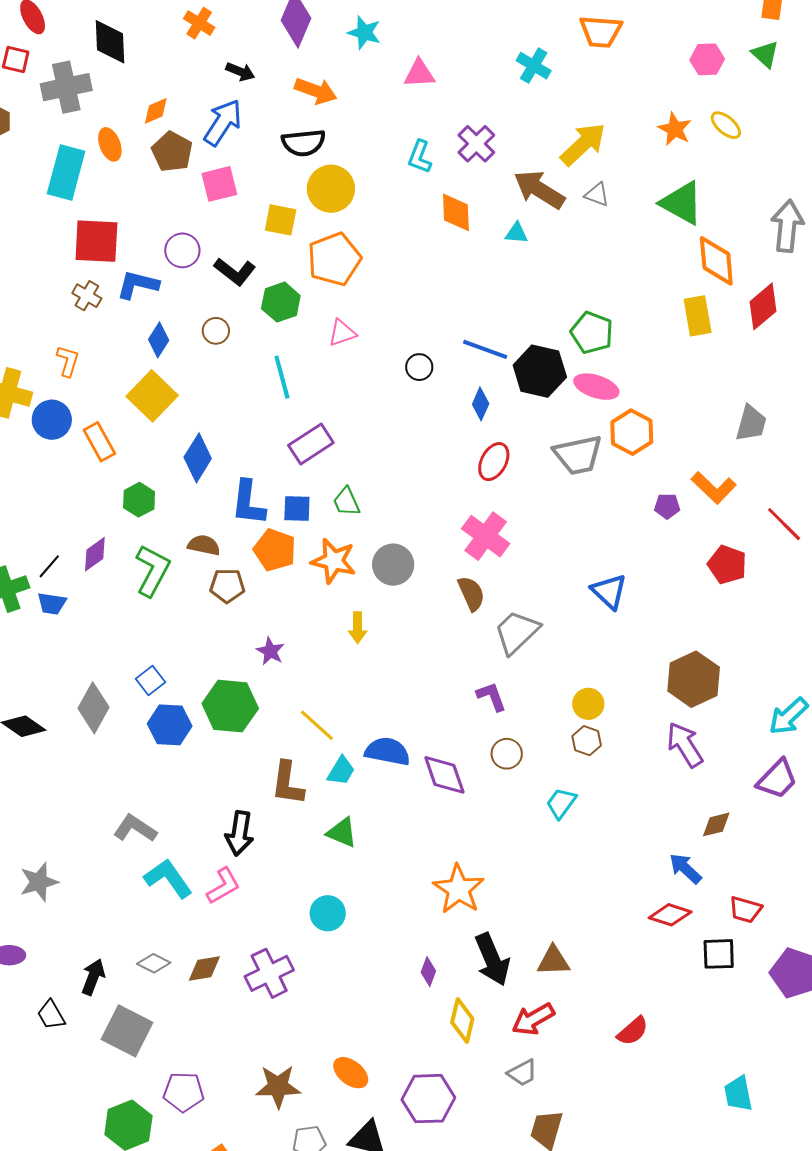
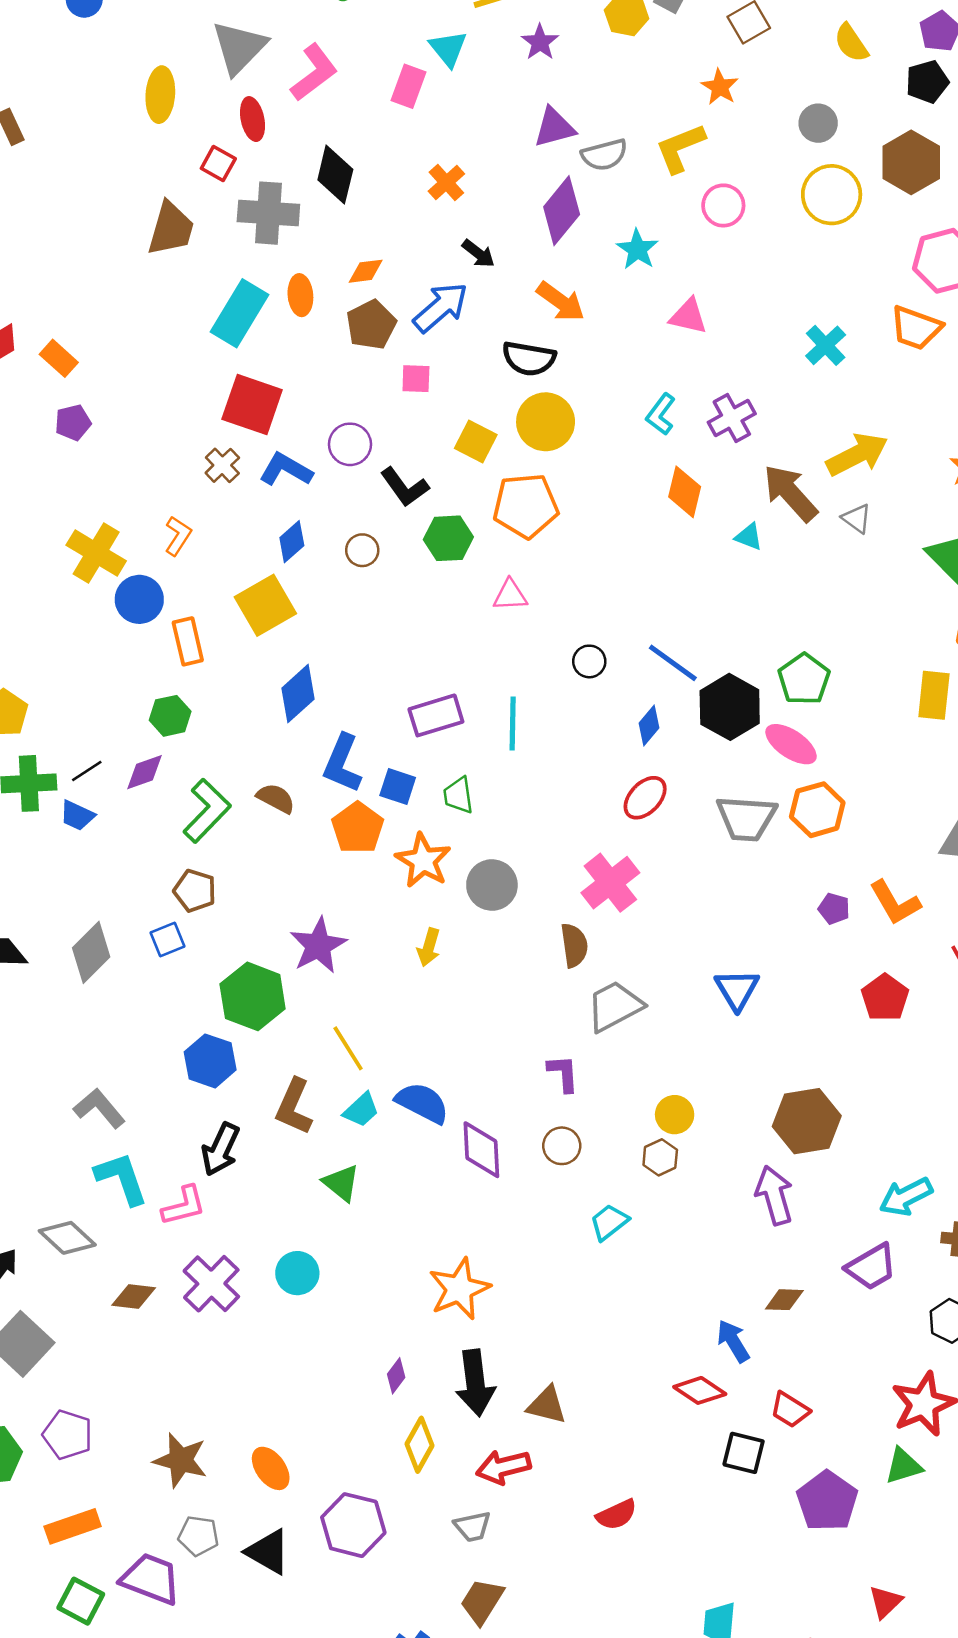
pink square: (219, 184) -> (416, 379), size x0.7
cyan line: (282, 377) -> (513, 724), moved
green hexagon: (139, 500) -> (170, 716), moved
brown pentagon: (227, 586) -> (195, 891), moved
purple star: (270, 651) -> (318, 945), size x1.6
blue hexagon: (170, 725) -> (210, 1061), moved
gray diamond: (154, 963) -> (67, 1238), moved, size x1.4
purple cross: (269, 973) -> (211, 1284), moved, turned -36

